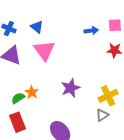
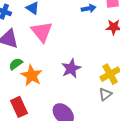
orange star: (32, 92) -> (32, 75), size x1.5
green semicircle: (18, 98) -> (16, 64), moved

